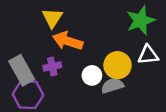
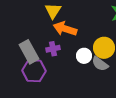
gray semicircle: (112, 86) -> (100, 64), turned -126

